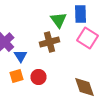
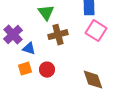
green triangle: (58, 20) -> (46, 13), moved
blue triangle: (20, 56) -> (29, 49), turned -40

